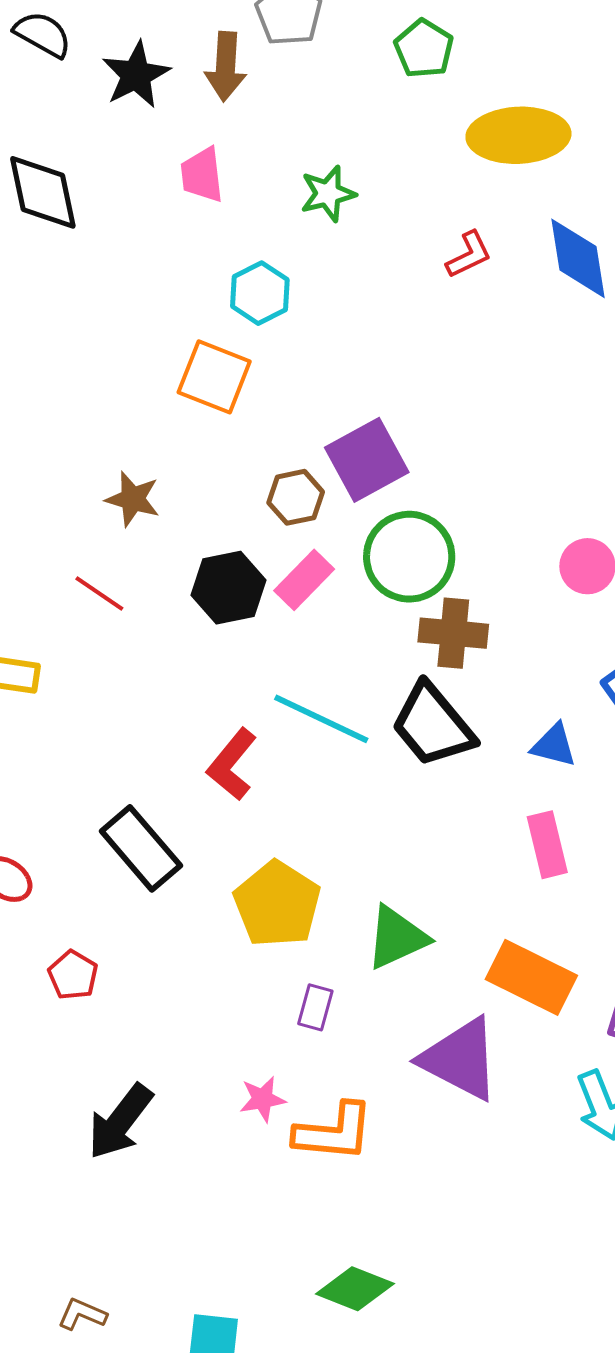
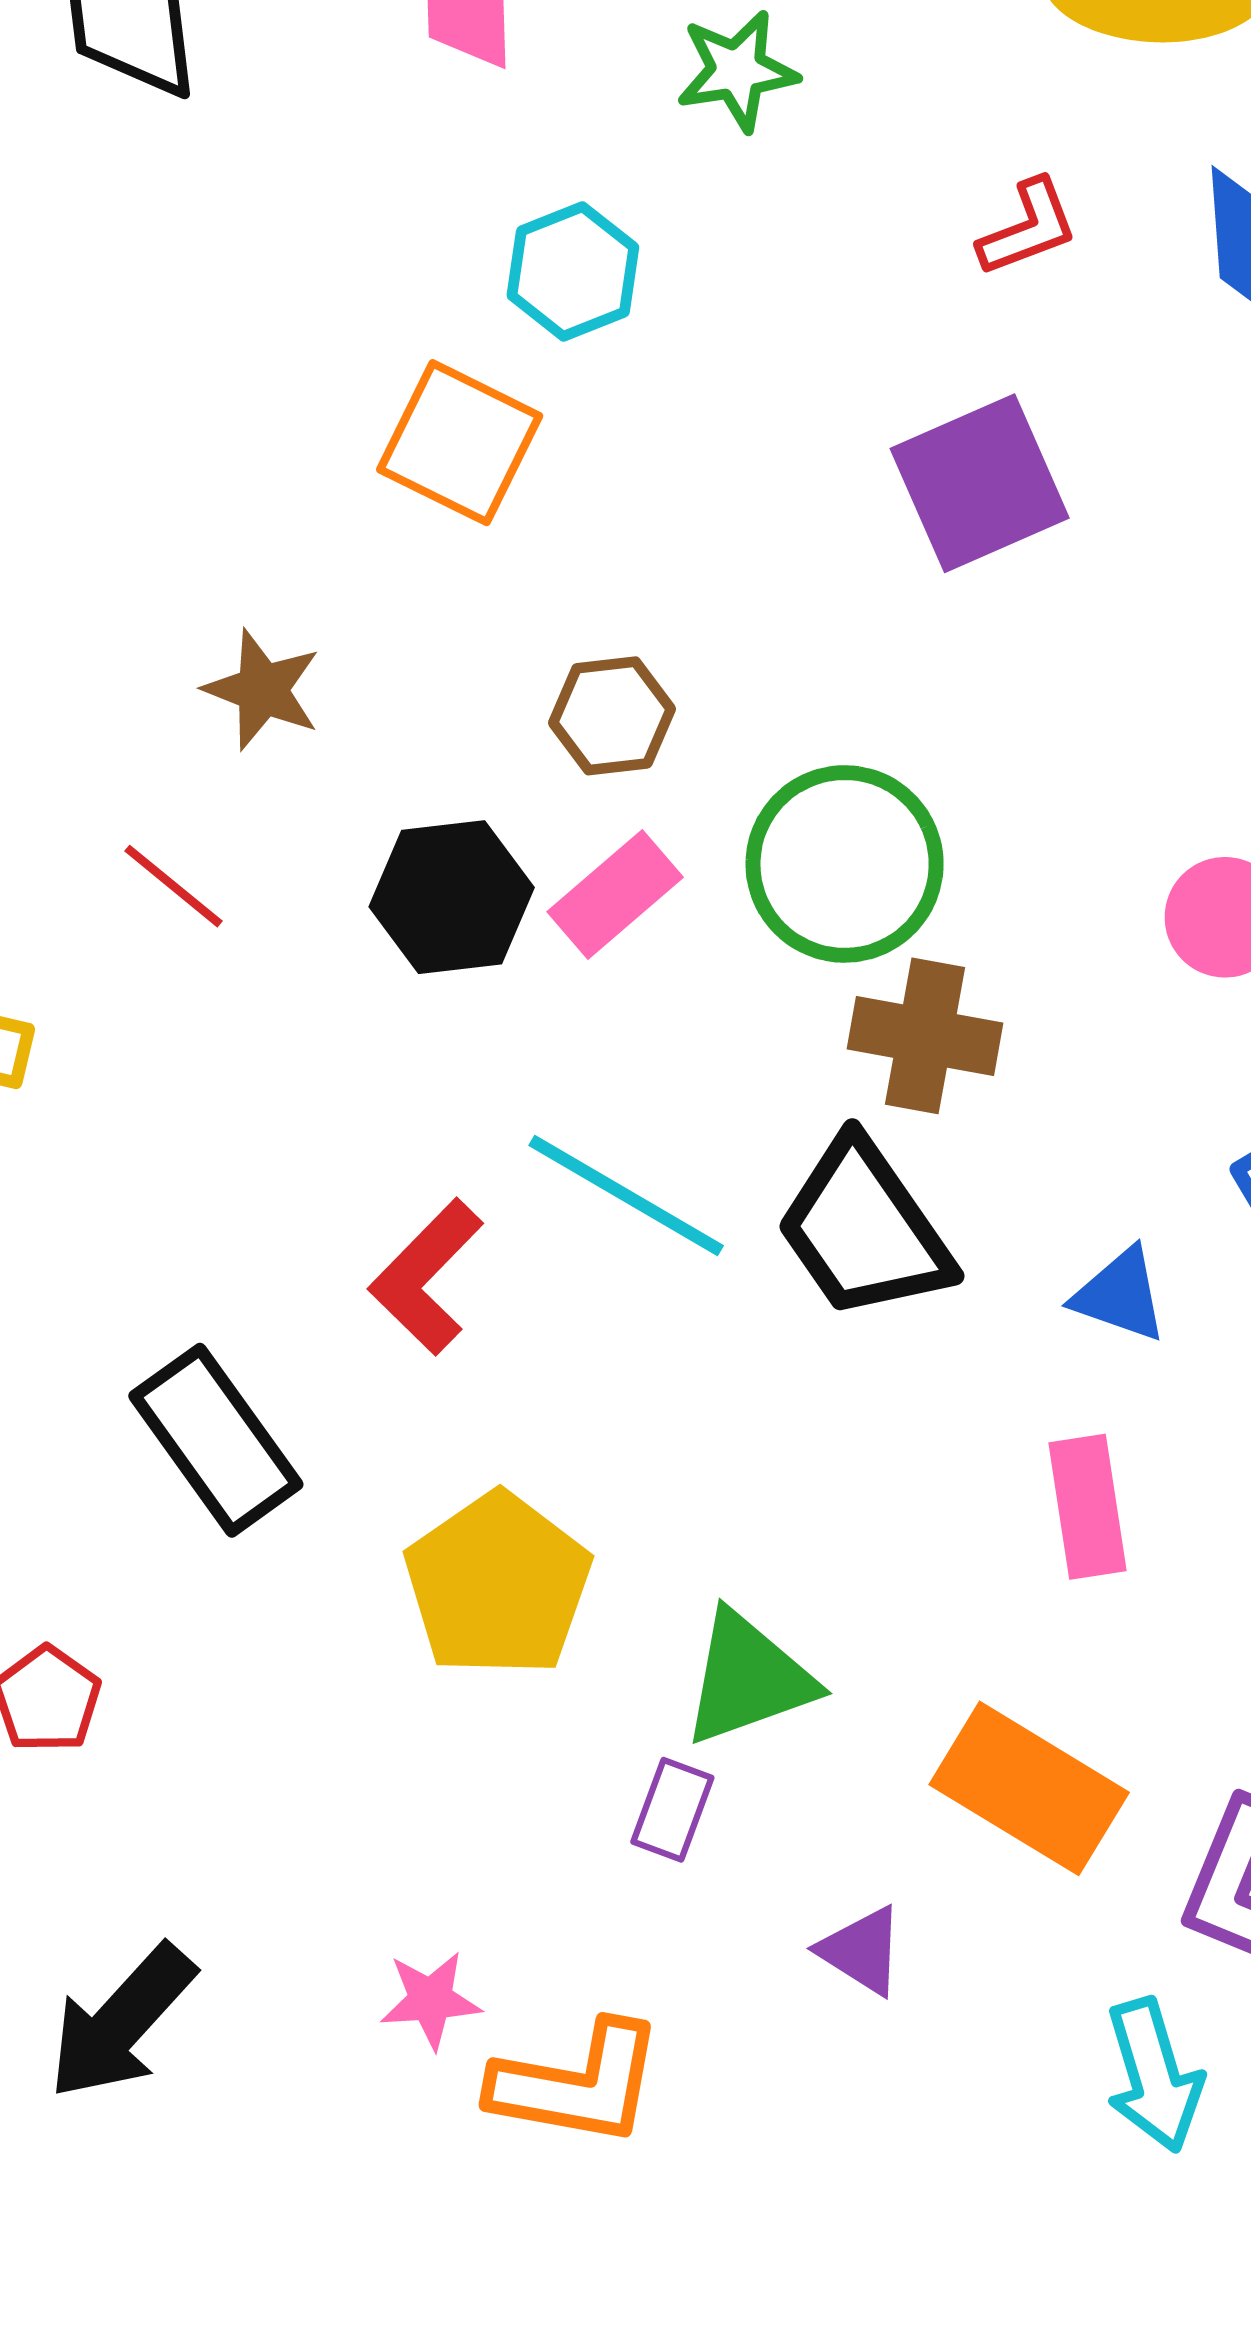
purple square: (367, 460) -> (980, 483), moved
purple rectangle: (315, 1007) -> (672, 1810), moved
purple triangle: (460, 1059) -> (862, 1951), size x0.5

